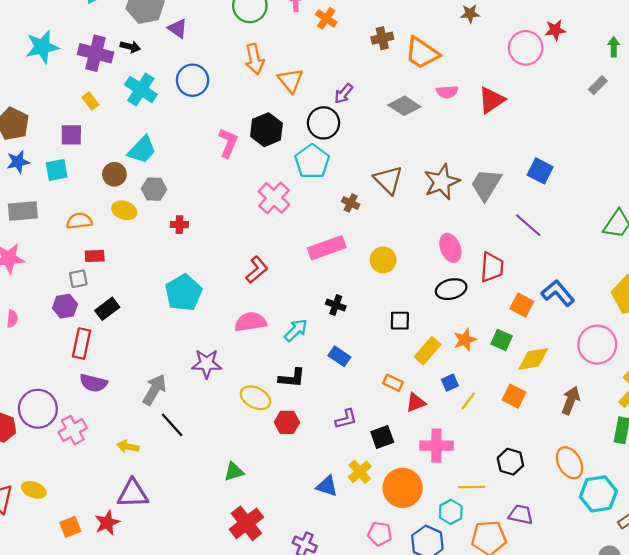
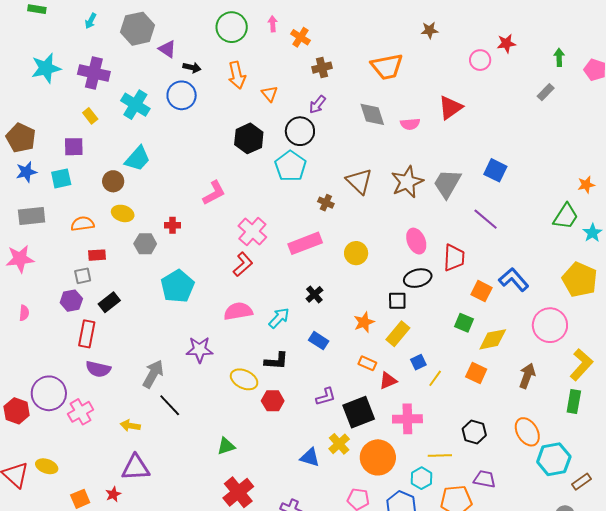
brown cross: (382, 38) -> (322, 68), moved
black arrow: (130, 47) -> (192, 68), moved
pink circle: (526, 48) -> (480, 60), size x0.7
orange trapezoid: (422, 53) -> (387, 67), turned -44
orange triangle: (291, 80) -> (270, 94), size x0.7
pink semicircle: (447, 92) -> (410, 124), moved
gray diamond: (404, 106) -> (372, 114), turned 40
pink L-shape: (228, 143) -> (214, 193), moved, turned 40
gray hexagon: (154, 189) -> (145, 244), moved
pink cross: (274, 198) -> (252, 231), moved
black cross: (336, 305) -> (314, 294), turned 30
black square: (400, 321) -> (397, 301), moved
orange star: (465, 340) -> (364, 322), moved
black square: (382, 437) -> (359, 412), size x1.5
red star: (107, 523) -> (113, 494), size x0.7

